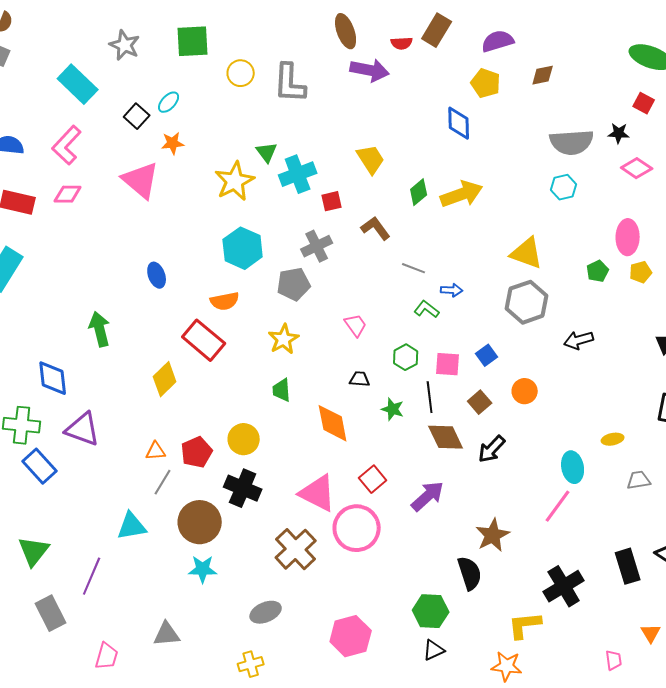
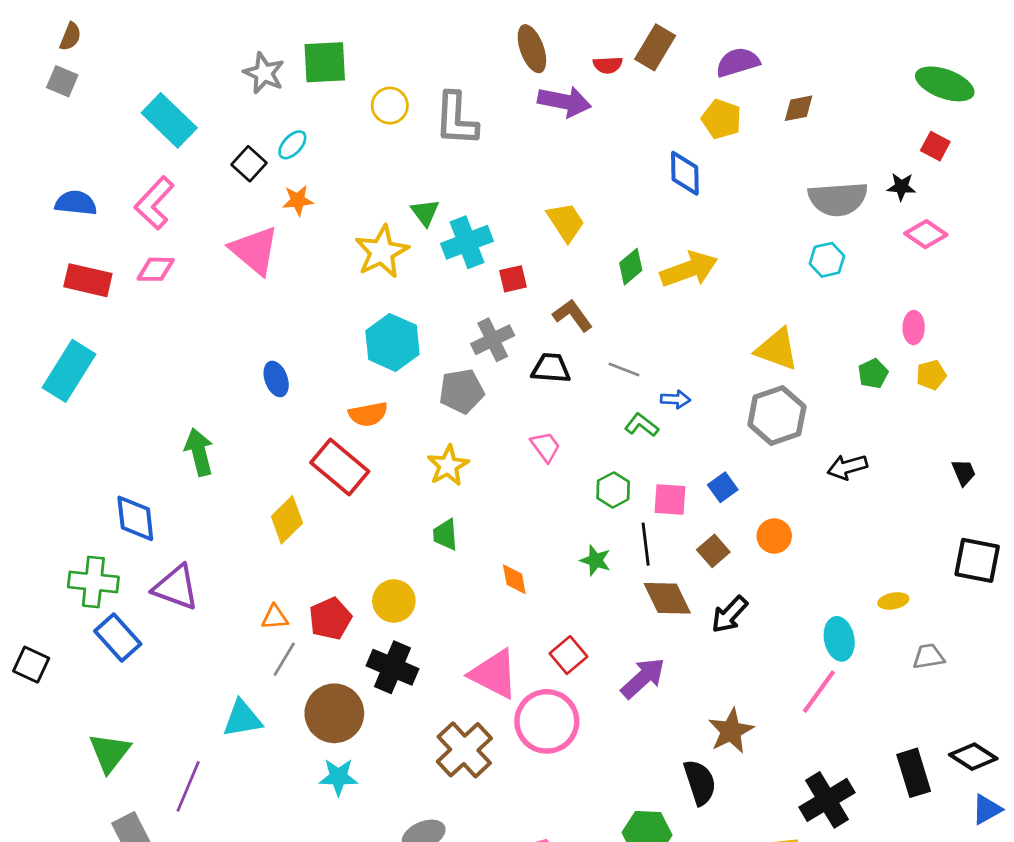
gray star: (125, 45) -> (264, 73), moved
pink ellipse: (628, 237) -> (914, 328), size x0.7
black trapezoid: (360, 379) -> (551, 368), moved, size x1.4
orange diamond: (333, 423) -> (514, 579), size x0.6

